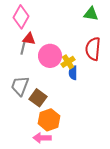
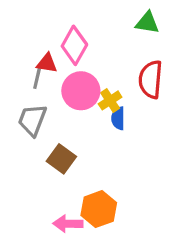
pink diamond: (21, 17) -> (74, 45), moved
gray trapezoid: (20, 86) -> (32, 120), moved
orange hexagon: (49, 120) -> (99, 209), moved

